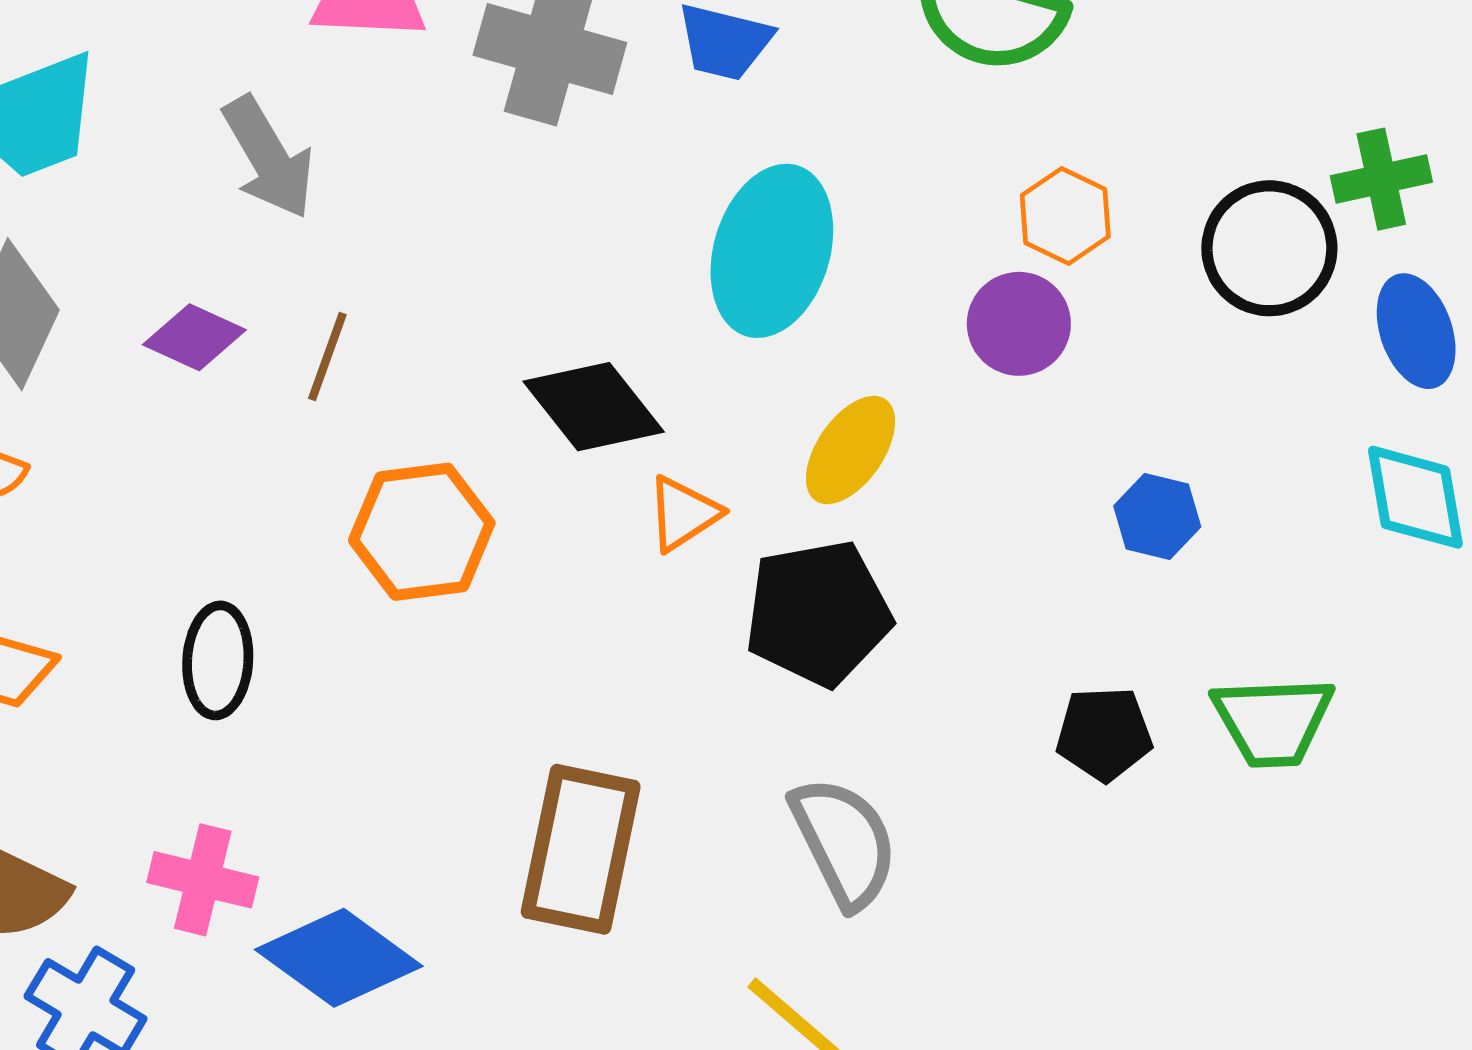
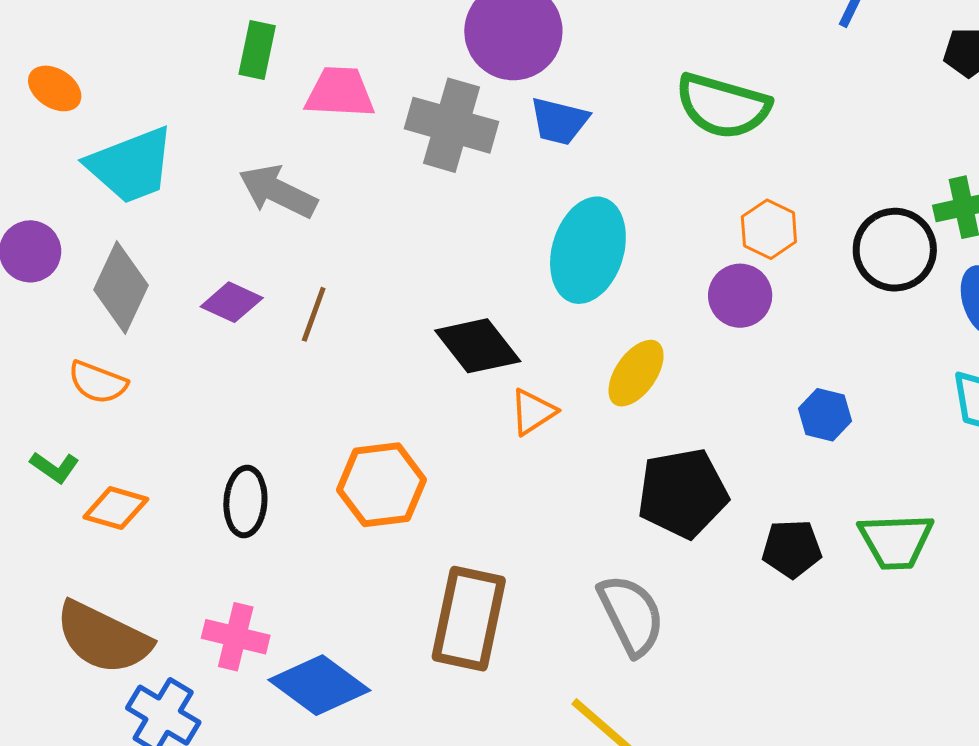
gray arrow: (268, 157) -> (278, 191), turned 146
orange hexagon: (422, 532) -> (381, 485), moved
black pentagon: (818, 613) -> (683, 493), moved

